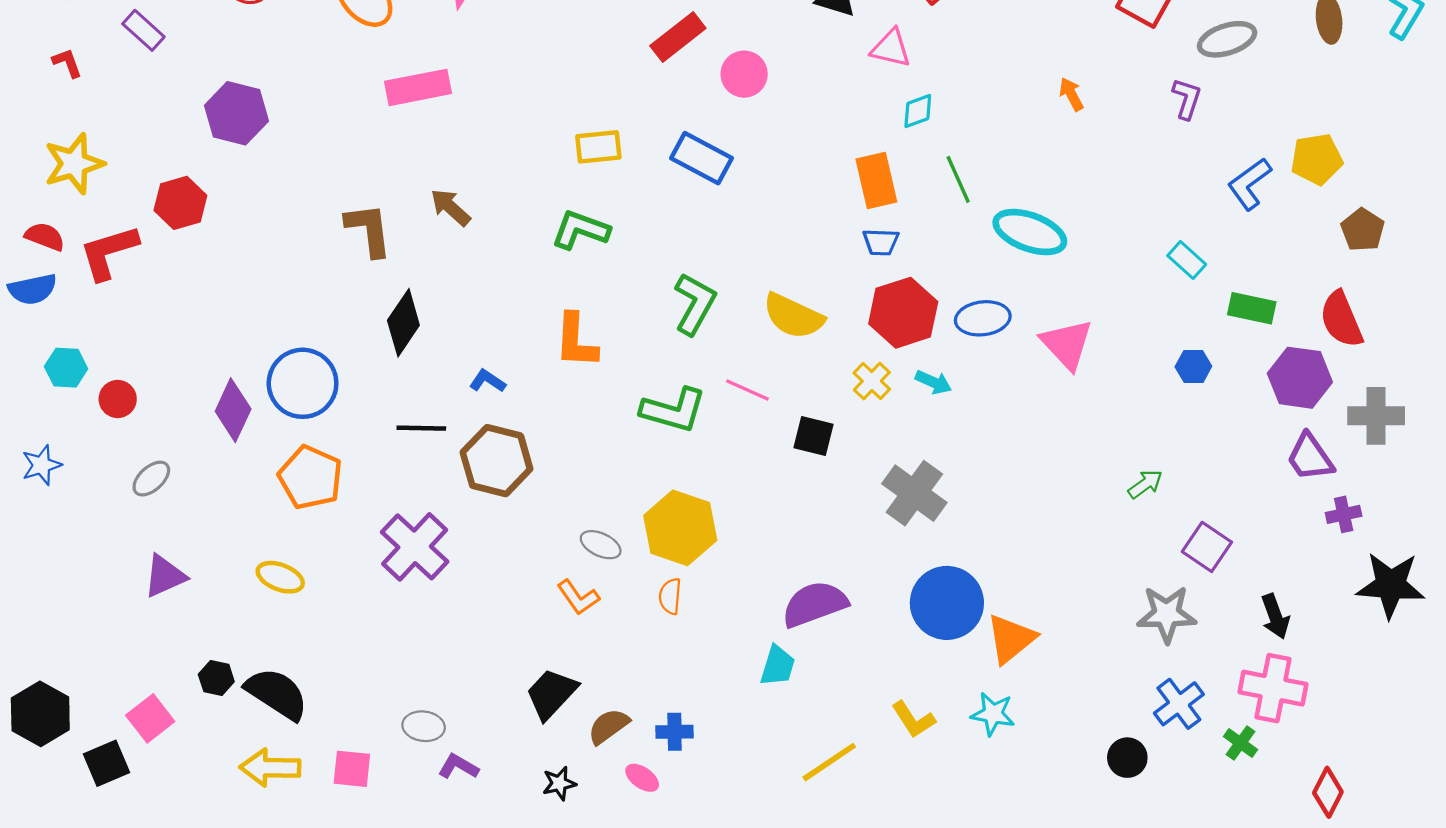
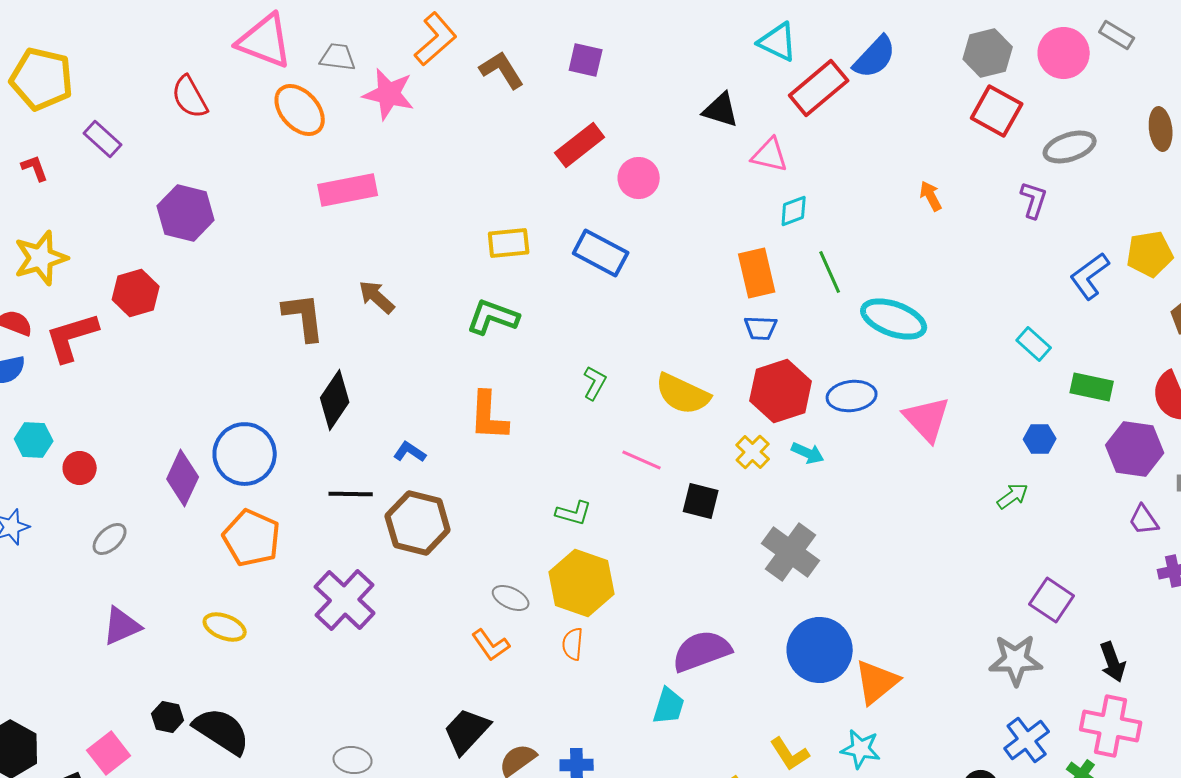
green L-shape: (695, 304) -> (595, 383), size x0.6
green L-shape: (673, 410) -> (574, 513), moved, size x0.6
purple trapezoid: (1310, 457) -> (1144, 520), size x0.7
green arrow: (1145, 484) -> (1013, 496), moved

